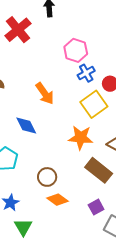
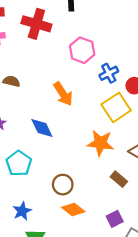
red cross: (18, 30) -> (36, 24), turned -36
pink hexagon: (76, 50) -> (82, 50), moved
brown rectangle: (99, 170) -> (119, 179), size x0.6

